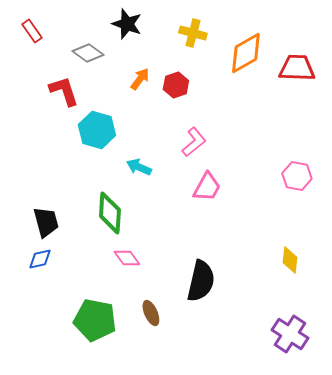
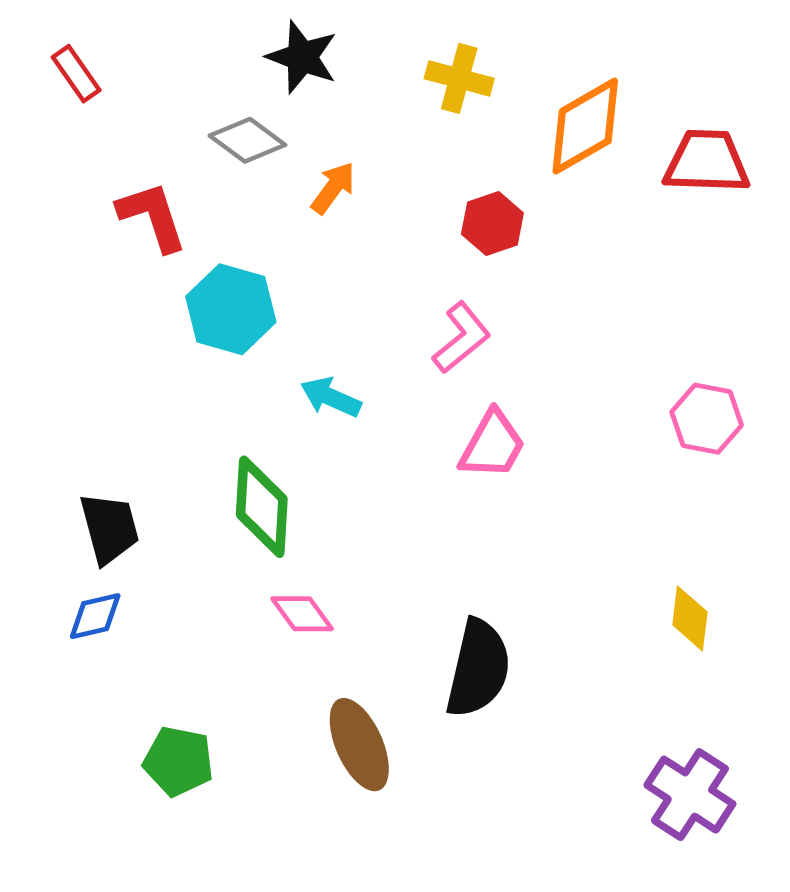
gray diamond: (88, 53) -> (247, 140), moved
red hexagon: (176, 85) -> (492, 224), moved
brown ellipse: (151, 313) -> (359, 745), size x1.5
green pentagon: (95, 320) -> (178, 761), moved, size x0.7

